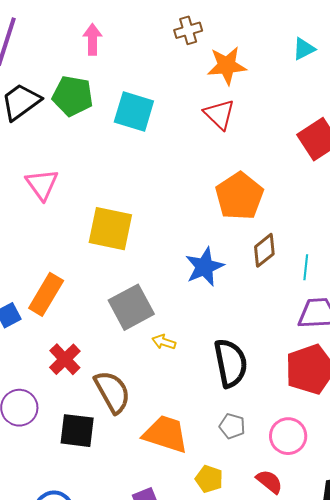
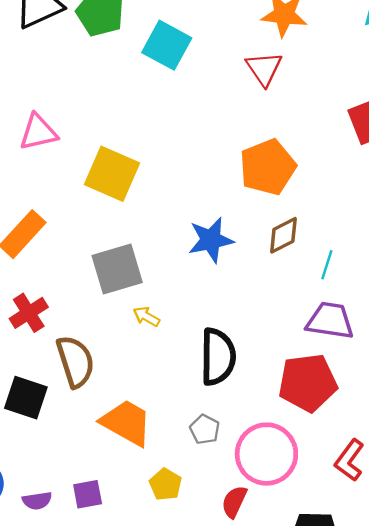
pink triangle: (42, 184) -> (38, 132), moved, turned 42
pink circle: (288, 436) -> (266, 454), size x1.4
red semicircle: (269, 482) -> (234, 502), turned -116

